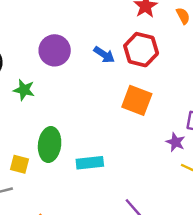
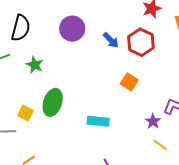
green star: (24, 90) -> (35, 65), moved
orange square: (137, 100) -> (129, 82), size x0.7
cyan rectangle: (90, 163) -> (98, 121), moved

